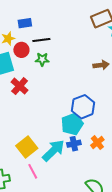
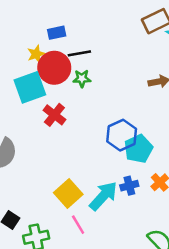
red circle: (21, 50) -> (54, 68), size x1.6
blue hexagon: (83, 107) -> (122, 135), moved
cyan pentagon: (72, 124) -> (138, 149), moved

